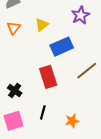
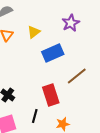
red rectangle: (48, 77) -> (51, 95), moved

